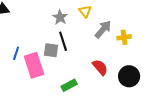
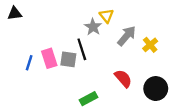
gray star: (60, 17) -> (93, 27), moved
yellow cross: (124, 37) -> (150, 45), turned -32
pink rectangle: (34, 65) -> (49, 58), moved, size x0.7

